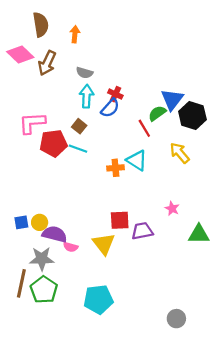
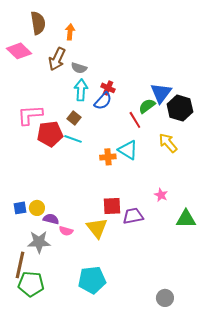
brown arrow: (47, 63) -> (57, 59), moved
purple semicircle: (55, 234) -> (51, 219), size x0.7
green pentagon: (44, 290) -> (31, 284), moved, turned -30

